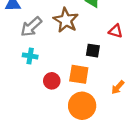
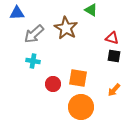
black square: (93, 51) -> (114, 56), moved

